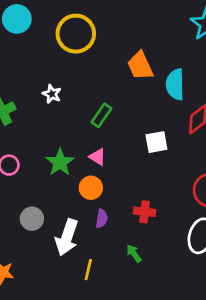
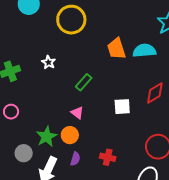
cyan semicircle: (175, 84) -> (144, 51), moved, turned 80
green star: (60, 162) -> (47, 137), moved

